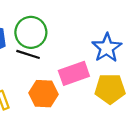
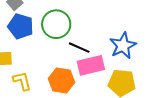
black line: (28, 54) -> (79, 48), moved

